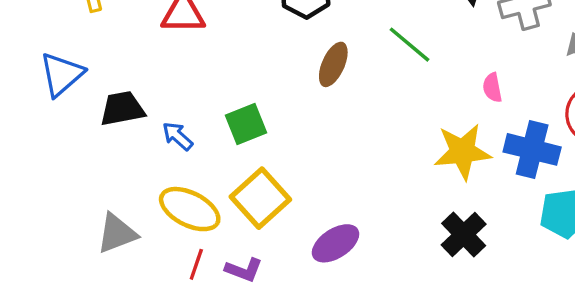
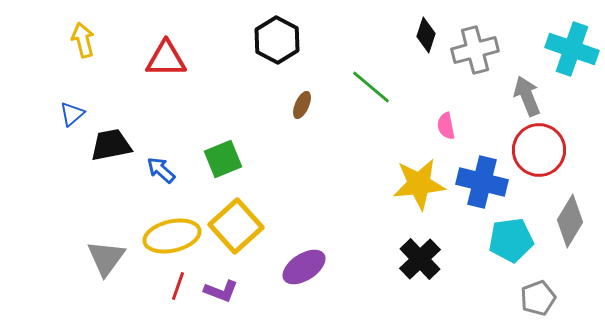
brown ellipse: (333, 64) -> (302, 105), size x0.7
blue triangle: (62, 74) -> (72, 114), moved, size x0.6
yellow ellipse: (190, 209) -> (172, 236), turned -40
gray triangle: (117, 233) -> (106, 258), turned -33

